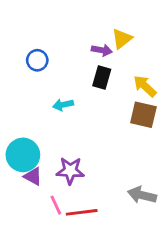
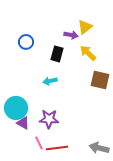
black rectangle: (102, 77) -> (57, 54), moved
yellow arrow: (145, 86) -> (88, 53), moved
cyan arrow: (63, 105) -> (50, 81), moved
gray arrow: (142, 195) -> (99, 148), moved

